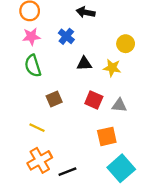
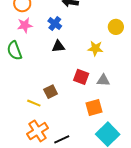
yellow circle: (126, 44) -> (116, 27), moved
black triangle: (84, 64) -> (58, 46), moved
green semicircle: (33, 66) -> (14, 51), moved
brown square: (54, 99) -> (51, 92), moved

